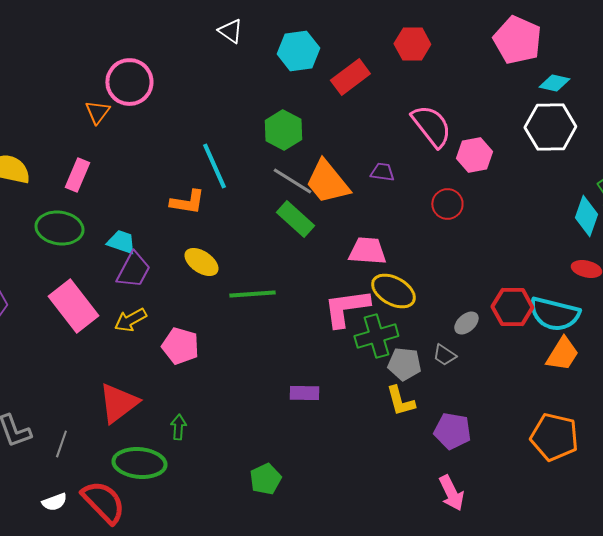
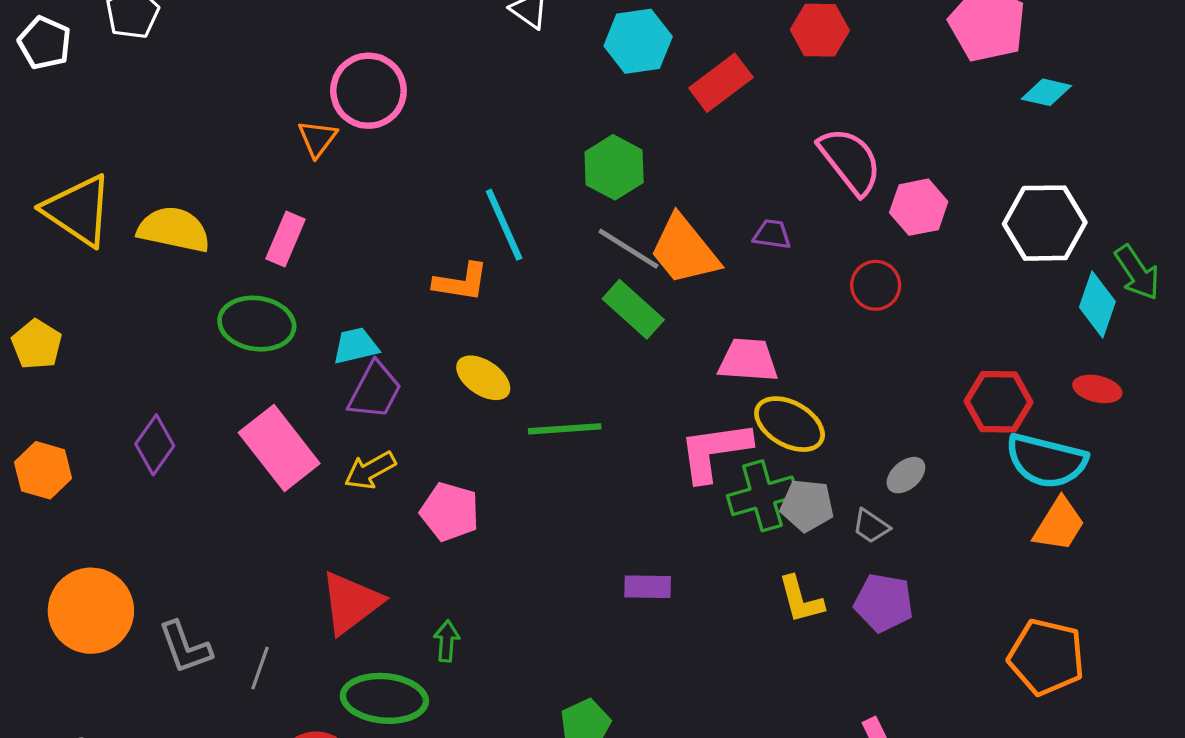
white hexagon: (550, 127) -> (1045, 223), moved
cyan trapezoid: (121, 242) -> (356, 346), turned -32
red hexagon: (512, 307) -> (998, 402), moved
gray pentagon: (404, 364) -> (807, 505), moved
purple pentagon: (452, 431) -> (884, 603), moved

